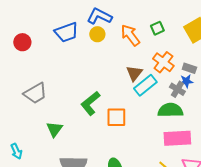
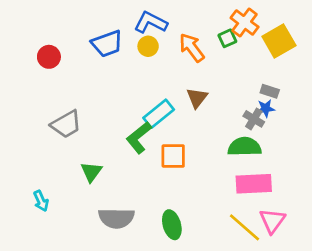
orange cross: (163, 62) -> (245, 22), moved
cyan rectangle: (145, 85) -> (159, 114), moved

